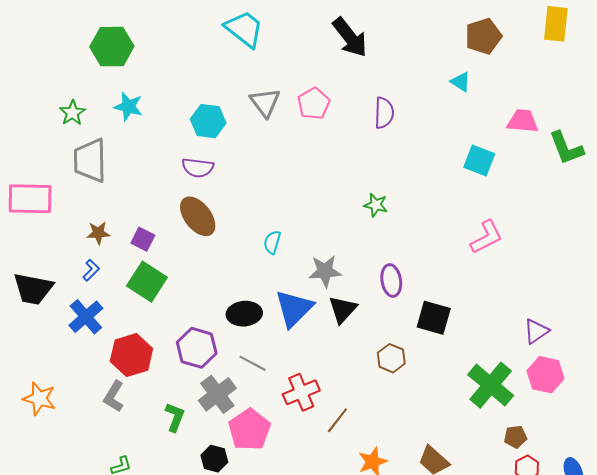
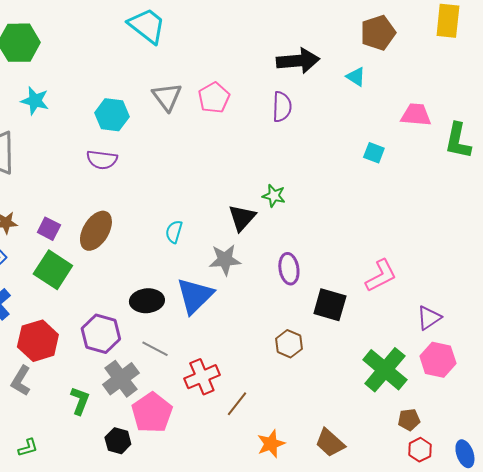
black arrow: (350, 37) -> (298, 61), moved, turned -57
green L-shape: (566, 148) -> (458, 141), turned 33
cyan square: (479, 160) -> (374, 153), size x0.7
brown ellipse: (198, 216) -> (96, 231), moved, turned 69
pink L-shape: (486, 237) -> (381, 276), moved
black triangle: (343, 309) -> (242, 218), moved

